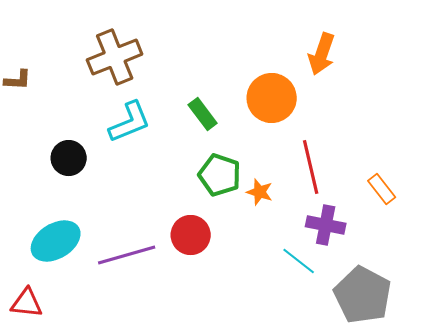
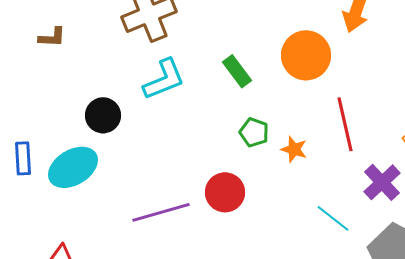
green pentagon: (220, 175) -> (254, 132), size x0.7
purple cross: (326, 225) -> (382, 182), moved, turned 36
cyan ellipse: (56, 241) -> (73, 167), moved

